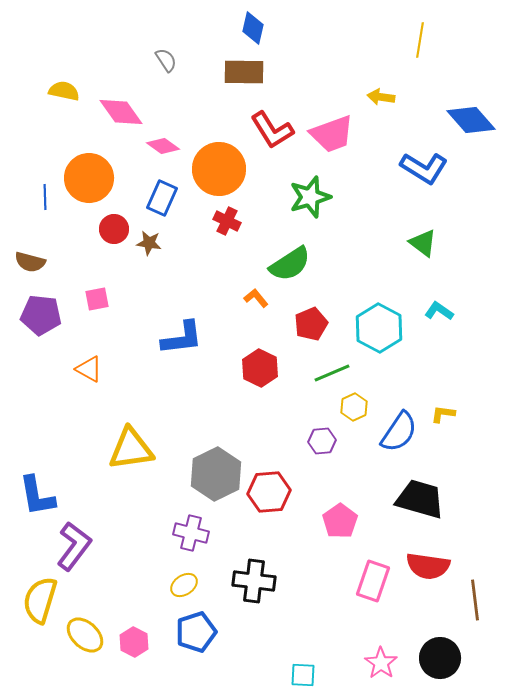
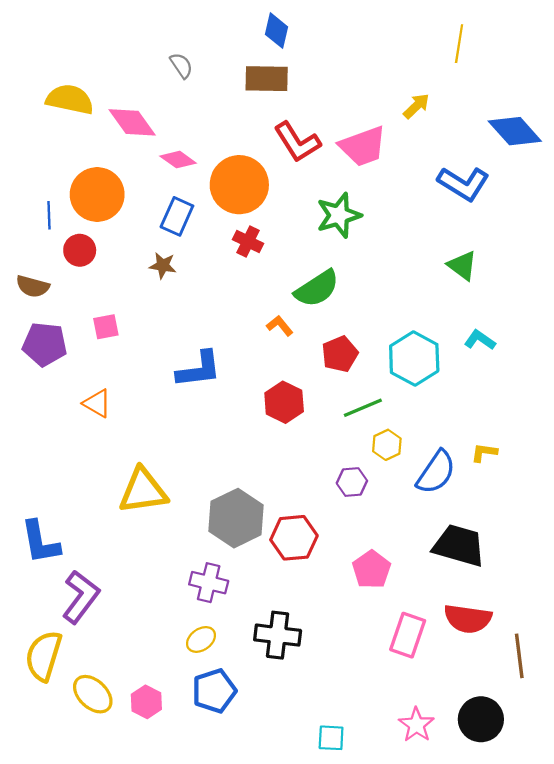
yellow semicircle: (64, 91) -> (70, 99), size x1.4
yellow arrow: (381, 97) -> (416, 106), turned 128
red circle: (114, 229) -> (80, 250), moved

